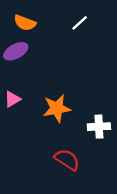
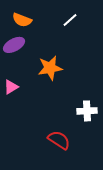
orange star: (57, 108) -> (50, 68), moved

